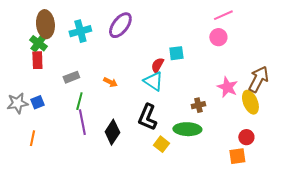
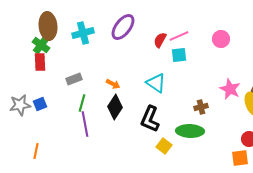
pink line: (223, 15) -> (179, 36), moved
red semicircle: (157, 65) -> (160, 40), moved
black diamond: (112, 132) -> (115, 107), moved
orange line: (32, 138) -> (36, 151), moved

